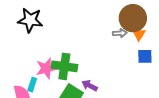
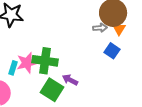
blue square: (145, 56) -> (112, 51), moved, turned 35
cyan rectangle: (32, 85) -> (13, 68), moved

